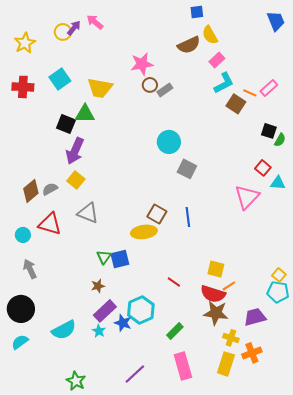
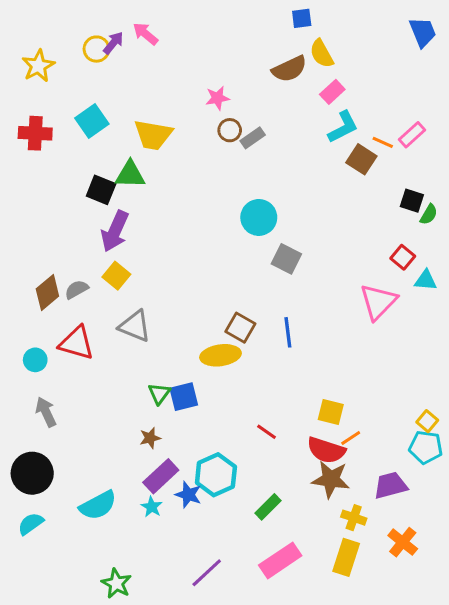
pink star: (142, 64) -> (217, 98), size x0.7
orange cross: (252, 353) -> (403, 542), moved, turned -30
pink rectangle: (183, 366) -> (280, 560), turned 72

